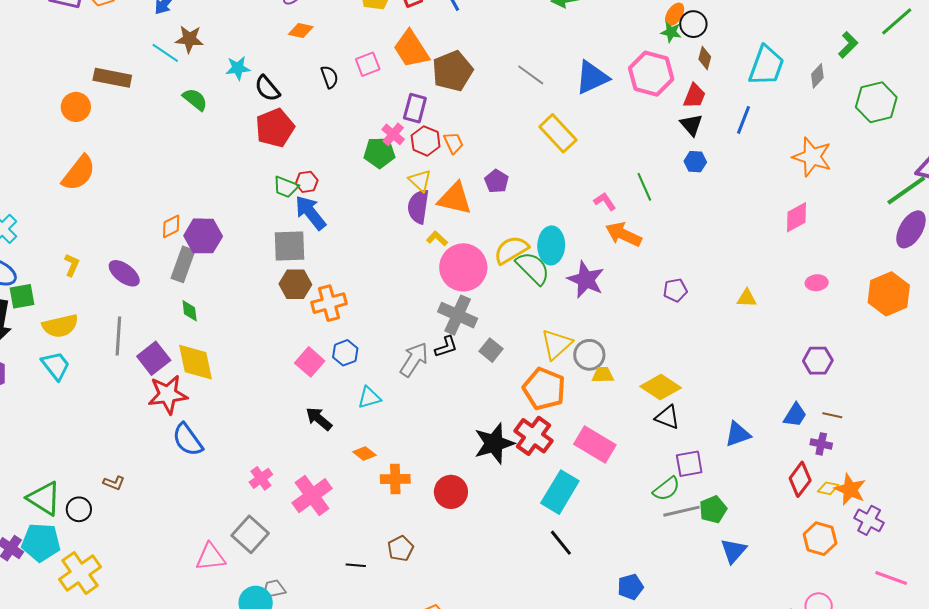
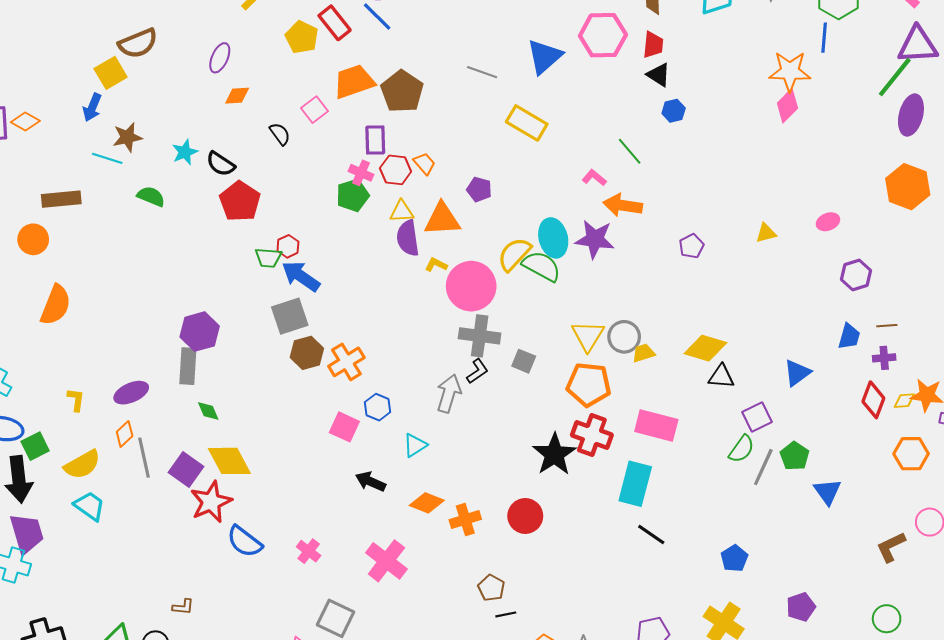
orange trapezoid: (411, 49) -> (354, 82), turned 120
blue line: (744, 120) -> (824, 38), moved
yellow triangle: (420, 181) -> (402, 211), turned -30
pink diamond: (797, 217) -> (787, 106), moved
orange diamond: (171, 226) -> (125, 434), moved
purple ellipse: (124, 273) -> (131, 393), turned -44
purple star: (586, 280) -> (595, 239), moved
pink ellipse: (817, 283) -> (828, 222), moved
orange diamond: (364, 453) -> (427, 503), size x1.4
pink cross: (261, 478) -> (309, 551), moved
gray line: (681, 511) -> (763, 467), turned -36
black line: (356, 565) -> (506, 614), moved

